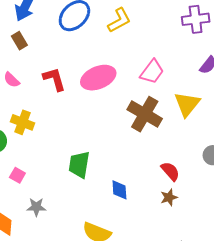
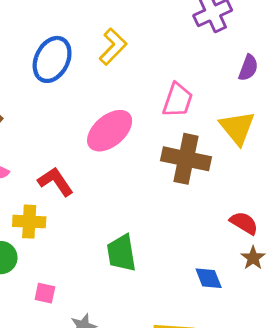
red L-shape: (54, 79) -> (56, 182), moved
blue diamond: (119, 190) -> (209, 278), moved

